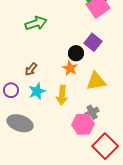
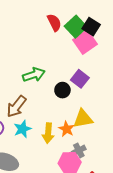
green arrow: (36, 23) -> (34, 75), moved
orange star: (70, 68) -> (67, 129), moved
brown arrow: (31, 69) -> (16, 106), size x1.6

